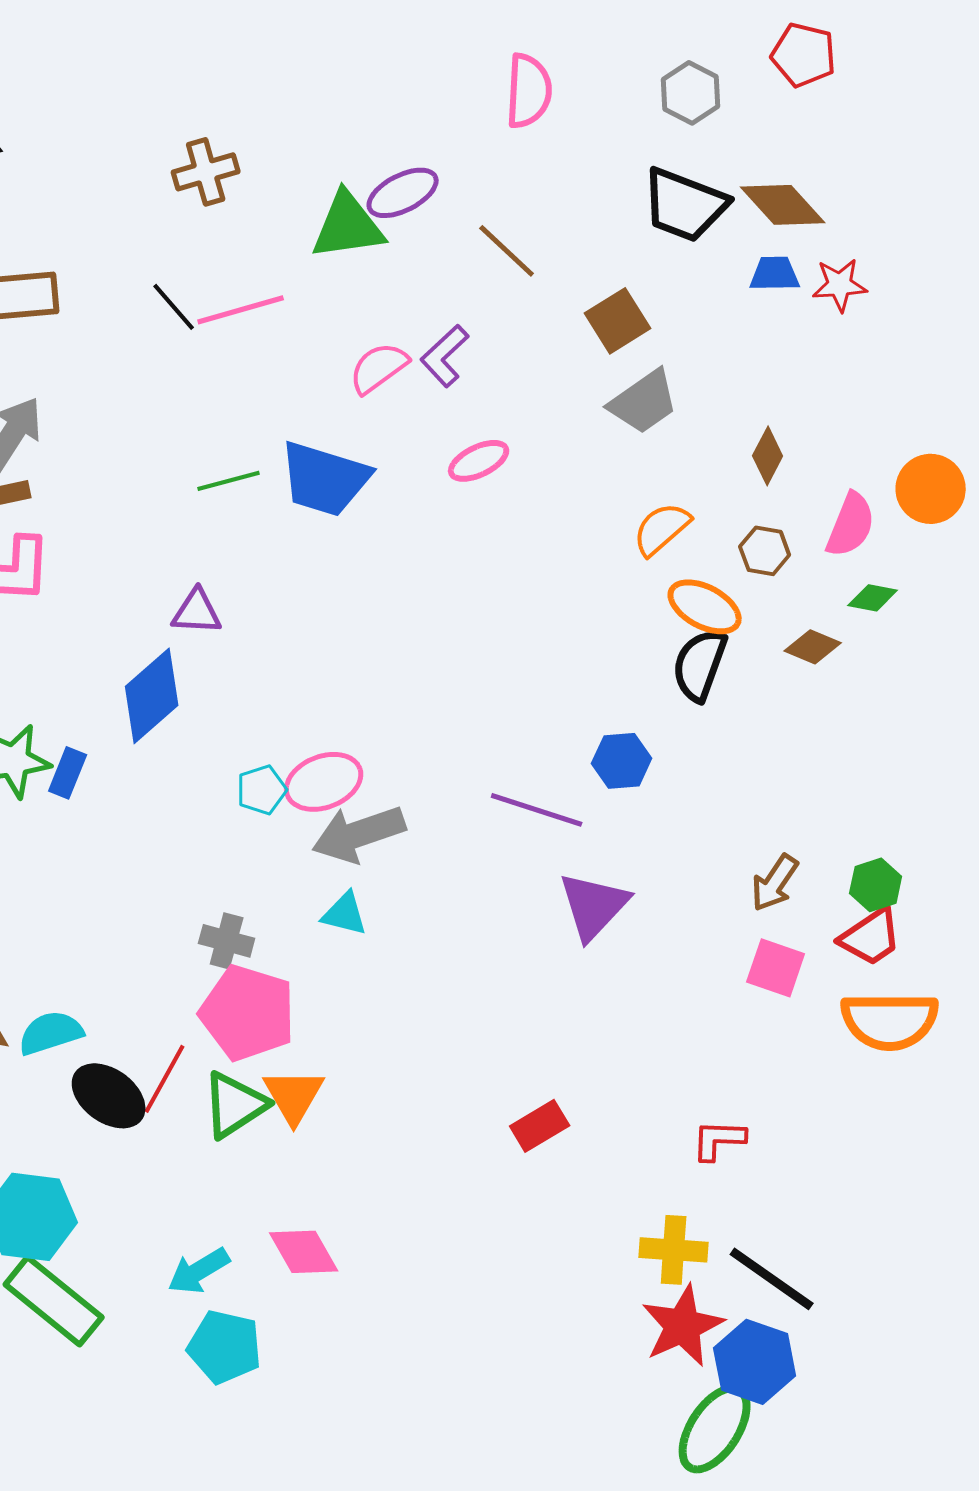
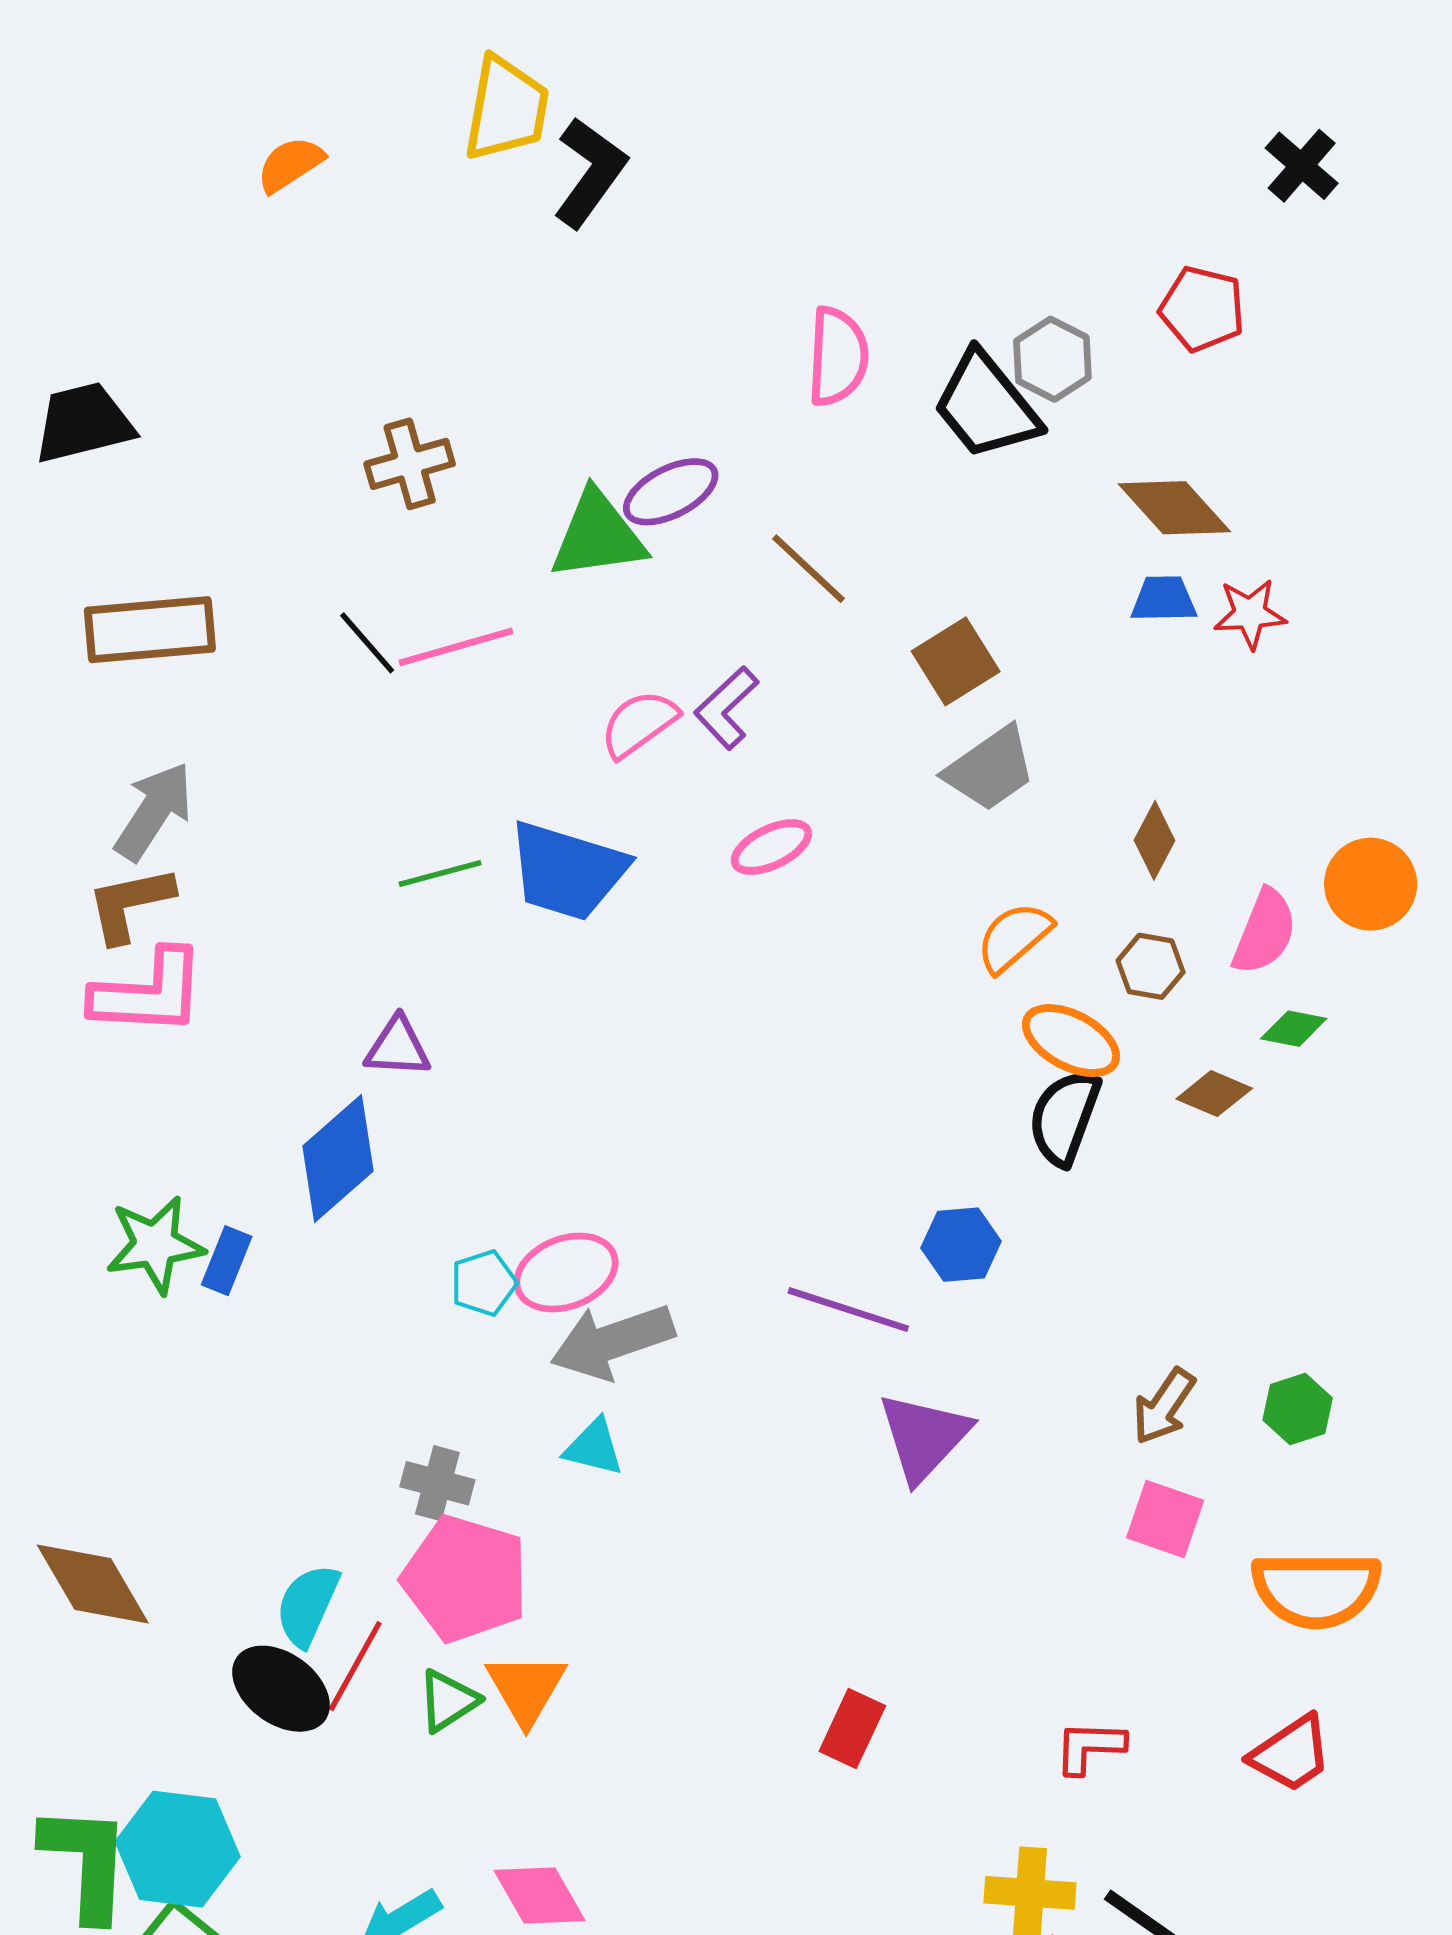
black trapezoid: (685, 205) -> (986, 406), moved, turned 30
red trapezoid: (871, 937) -> (1291, 1754), moved
cyan semicircle: (51, 1033) -> (308, 1605), moved, turned -48
green triangle: (235, 1105) -> (448, 1701), size x0.7
red rectangle: (540, 1126) -> (852, 1728), turned -34

